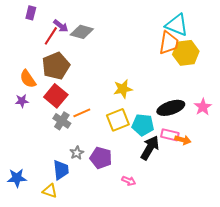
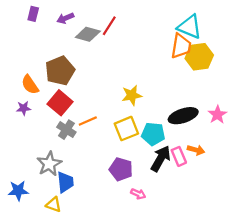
purple arrow: (61, 26) -> (65, 18), moved, turned 119
red line: (51, 36) -> (109, 26), moved
pink rectangle: (170, 135) -> (179, 156), moved, turned 54
gray star: (77, 153) -> (49, 164), moved, size x1.6
purple pentagon: (101, 158) -> (121, 169), moved

